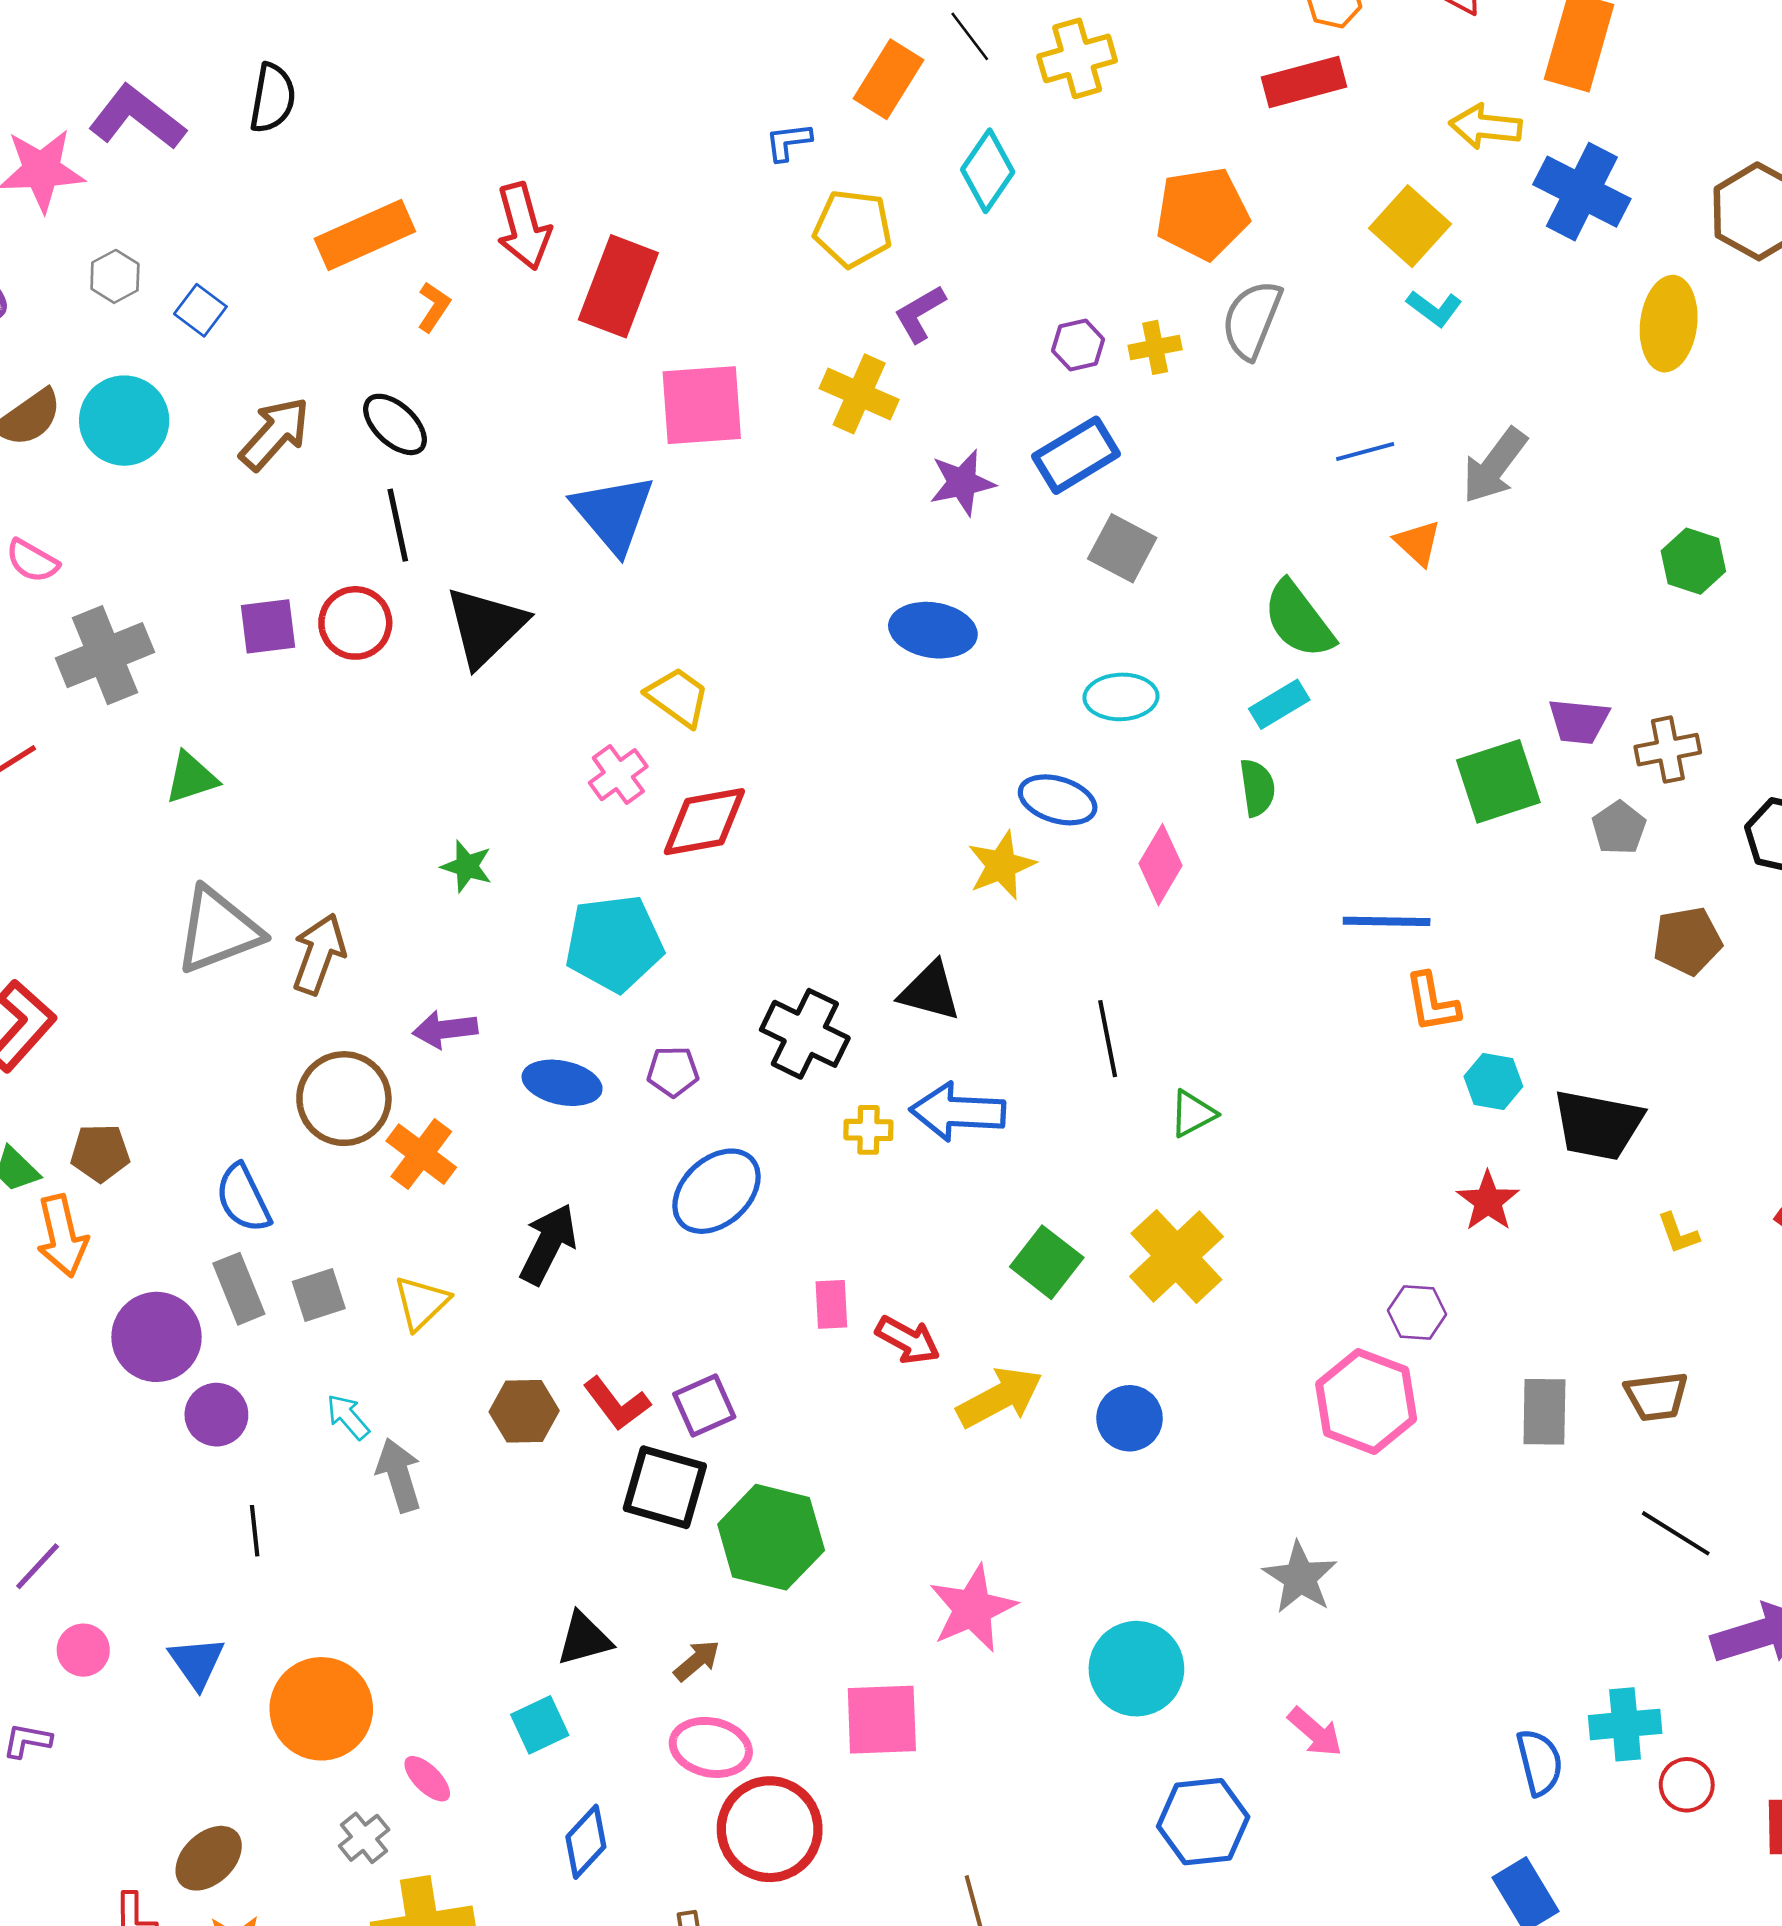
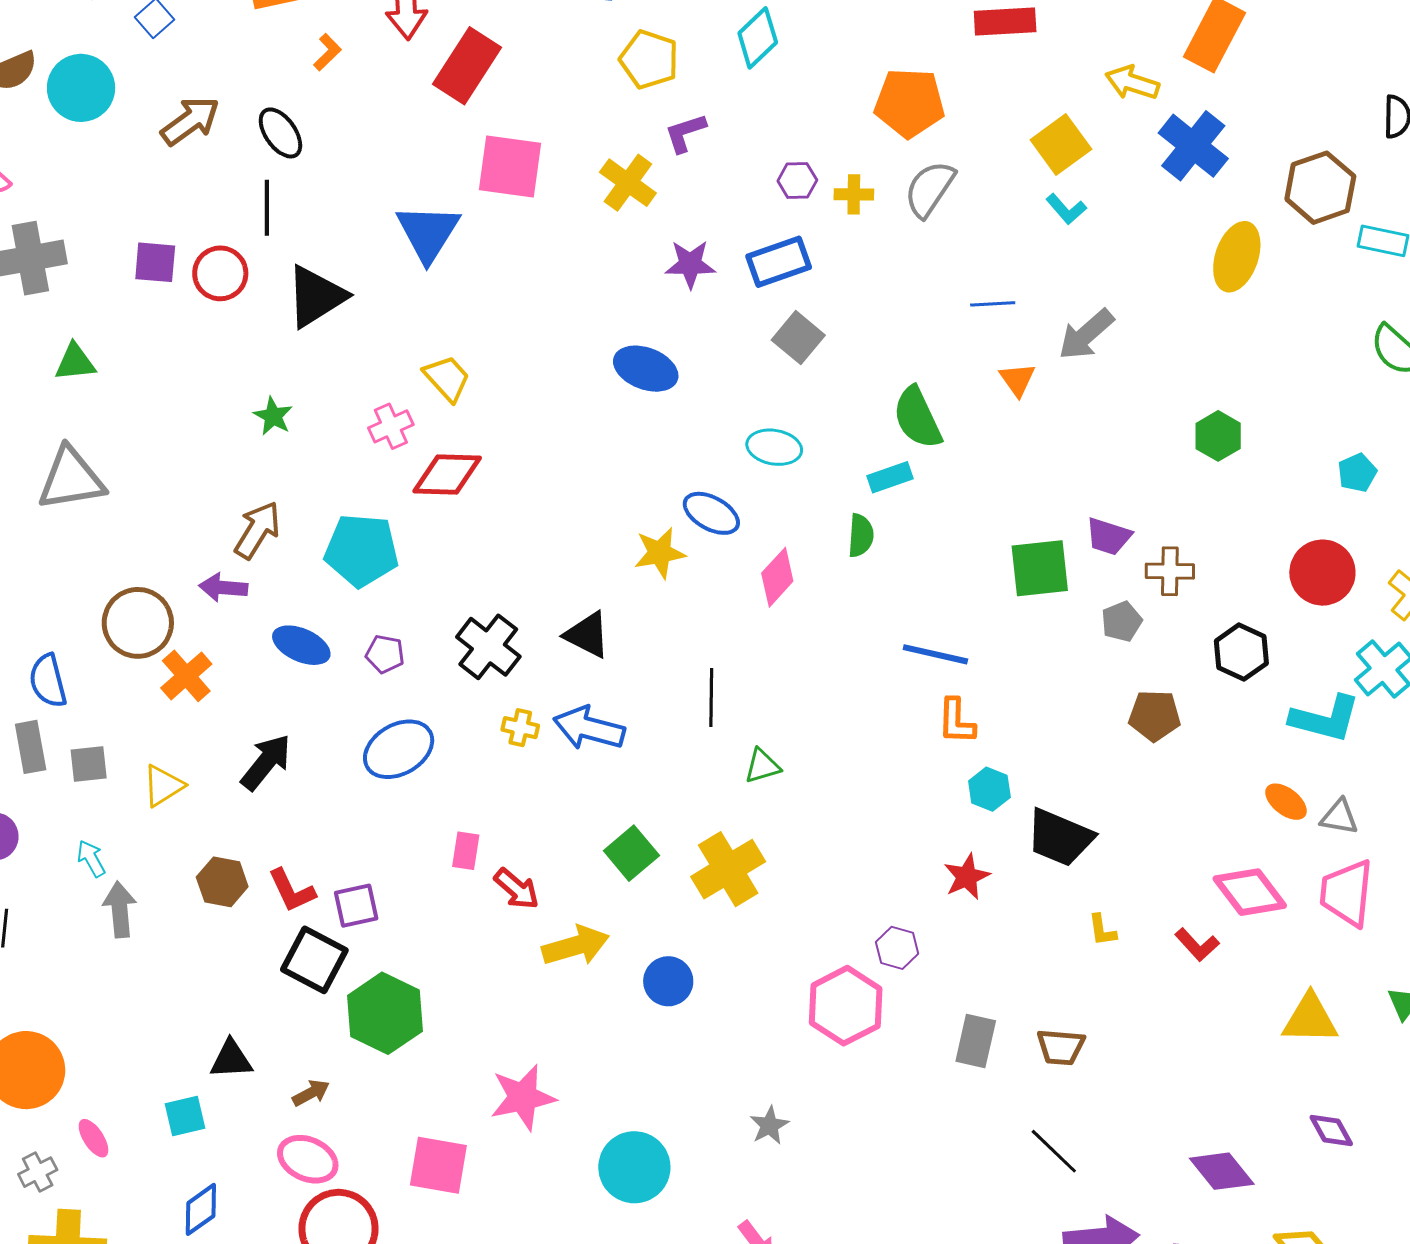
green star: (467, 866) -> (273, 416), moved
brown arrow: (319, 954) -> (257, 530), moved
gray star: (1300, 1578) -> (769, 1125), size x0.7

